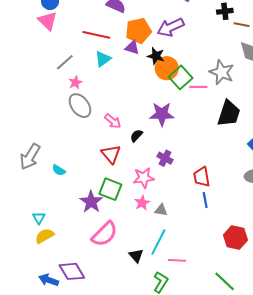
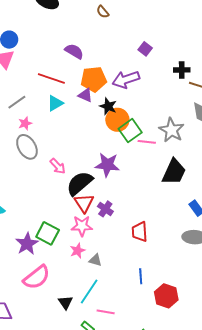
black semicircle: (136, 136) -> (80, 183), size x2.0
red triangle: (111, 154) -> (84, 203), moved
blue line: (205, 200) -> (141, 276), moved

